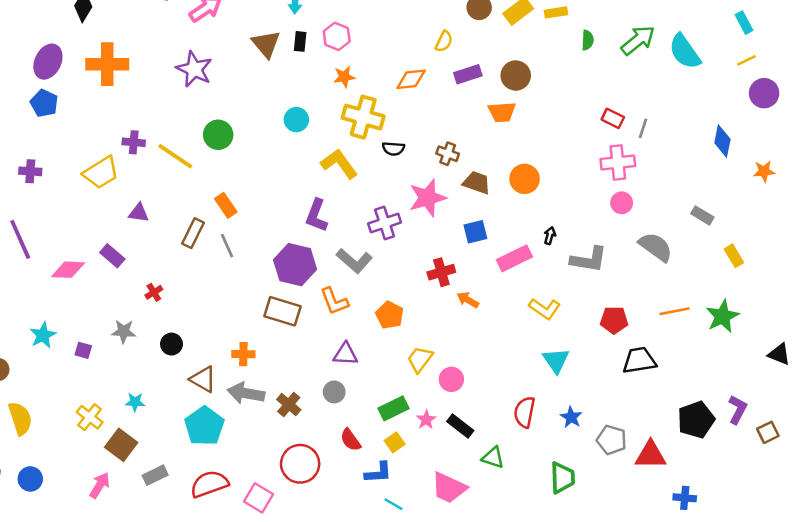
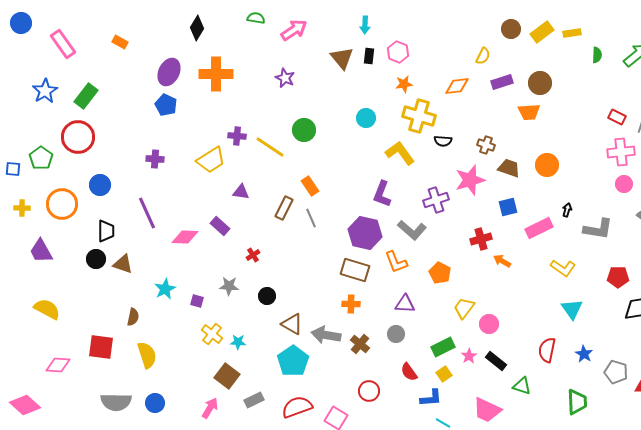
purple star: (194, 69) -> (285, 78), size x0.7
orange cross: (243, 354) -> (351, 304), moved
yellow cross: (90, 417) -> (212, 334), moved
red circle: (300, 464) -> (369, 391), size x0.7

